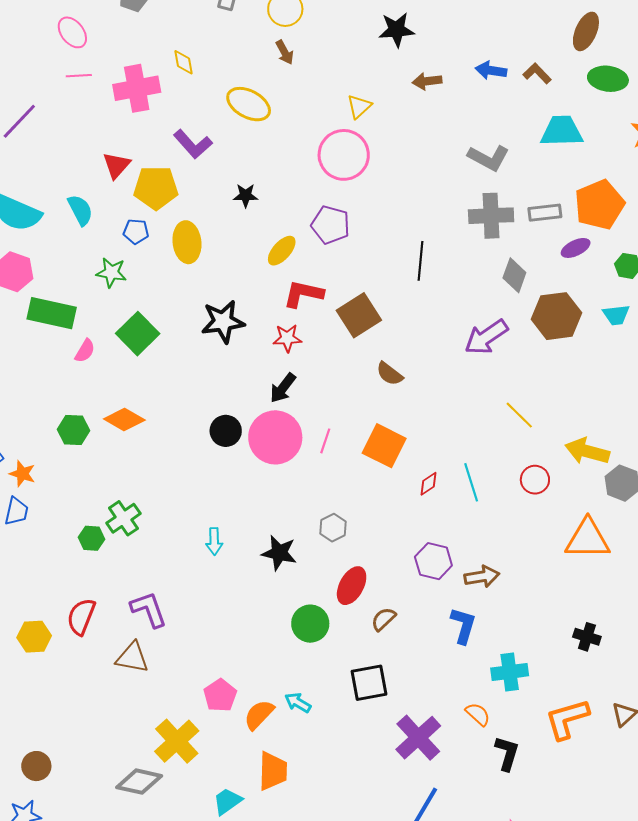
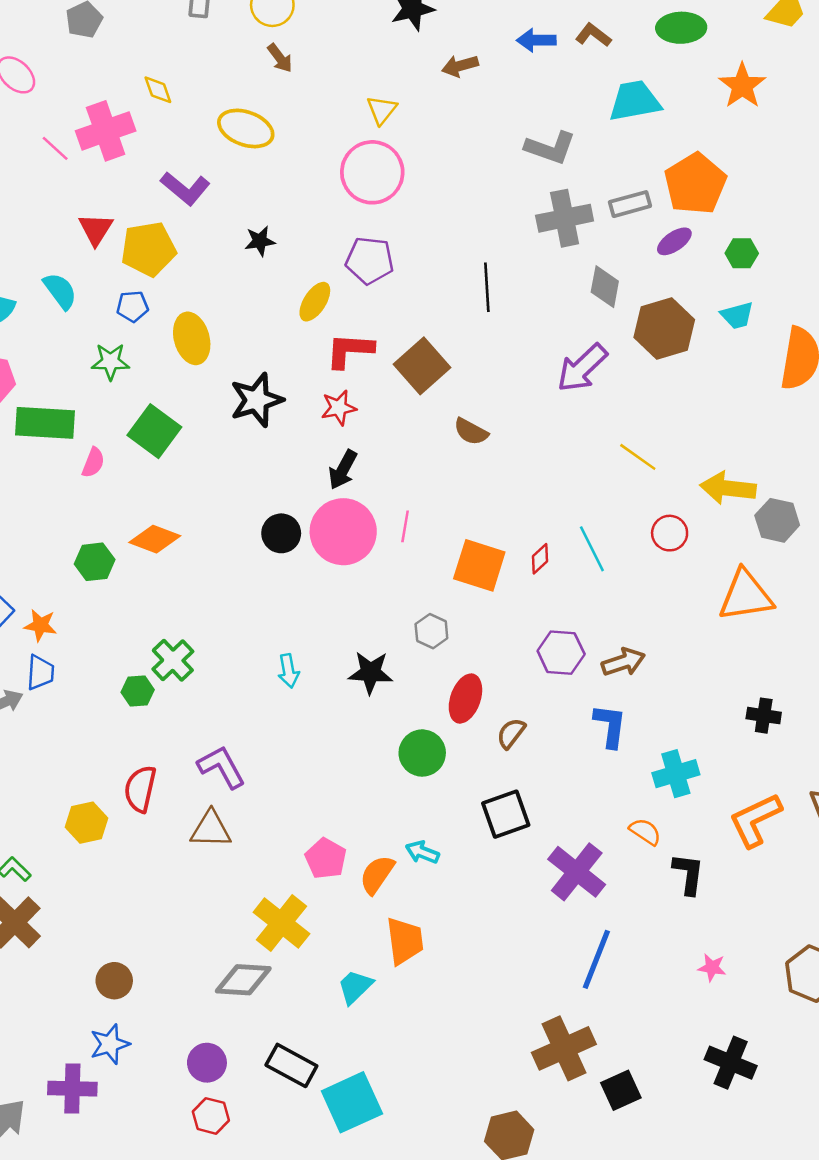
pink line: (79, 76) -> (55, 148), moved, turned 55
yellow ellipse: (187, 242) -> (192, 338), moved
orange square: (384, 446) -> (479, 565), moved

